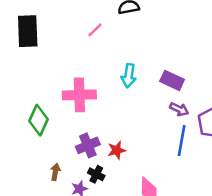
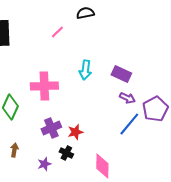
blue line: (182, 141) -> (129, 124), turned 30
brown arrow: (55, 172) -> (14, 150), moved
black cross: (96, 174) -> (66, 153), moved

